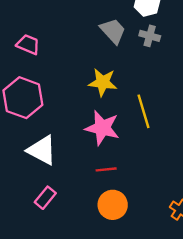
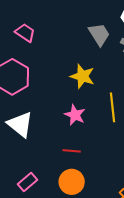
pink star: (102, 128) -> (75, 115), size x0.7
pink rectangle: (45, 198) -> (28, 182), moved

